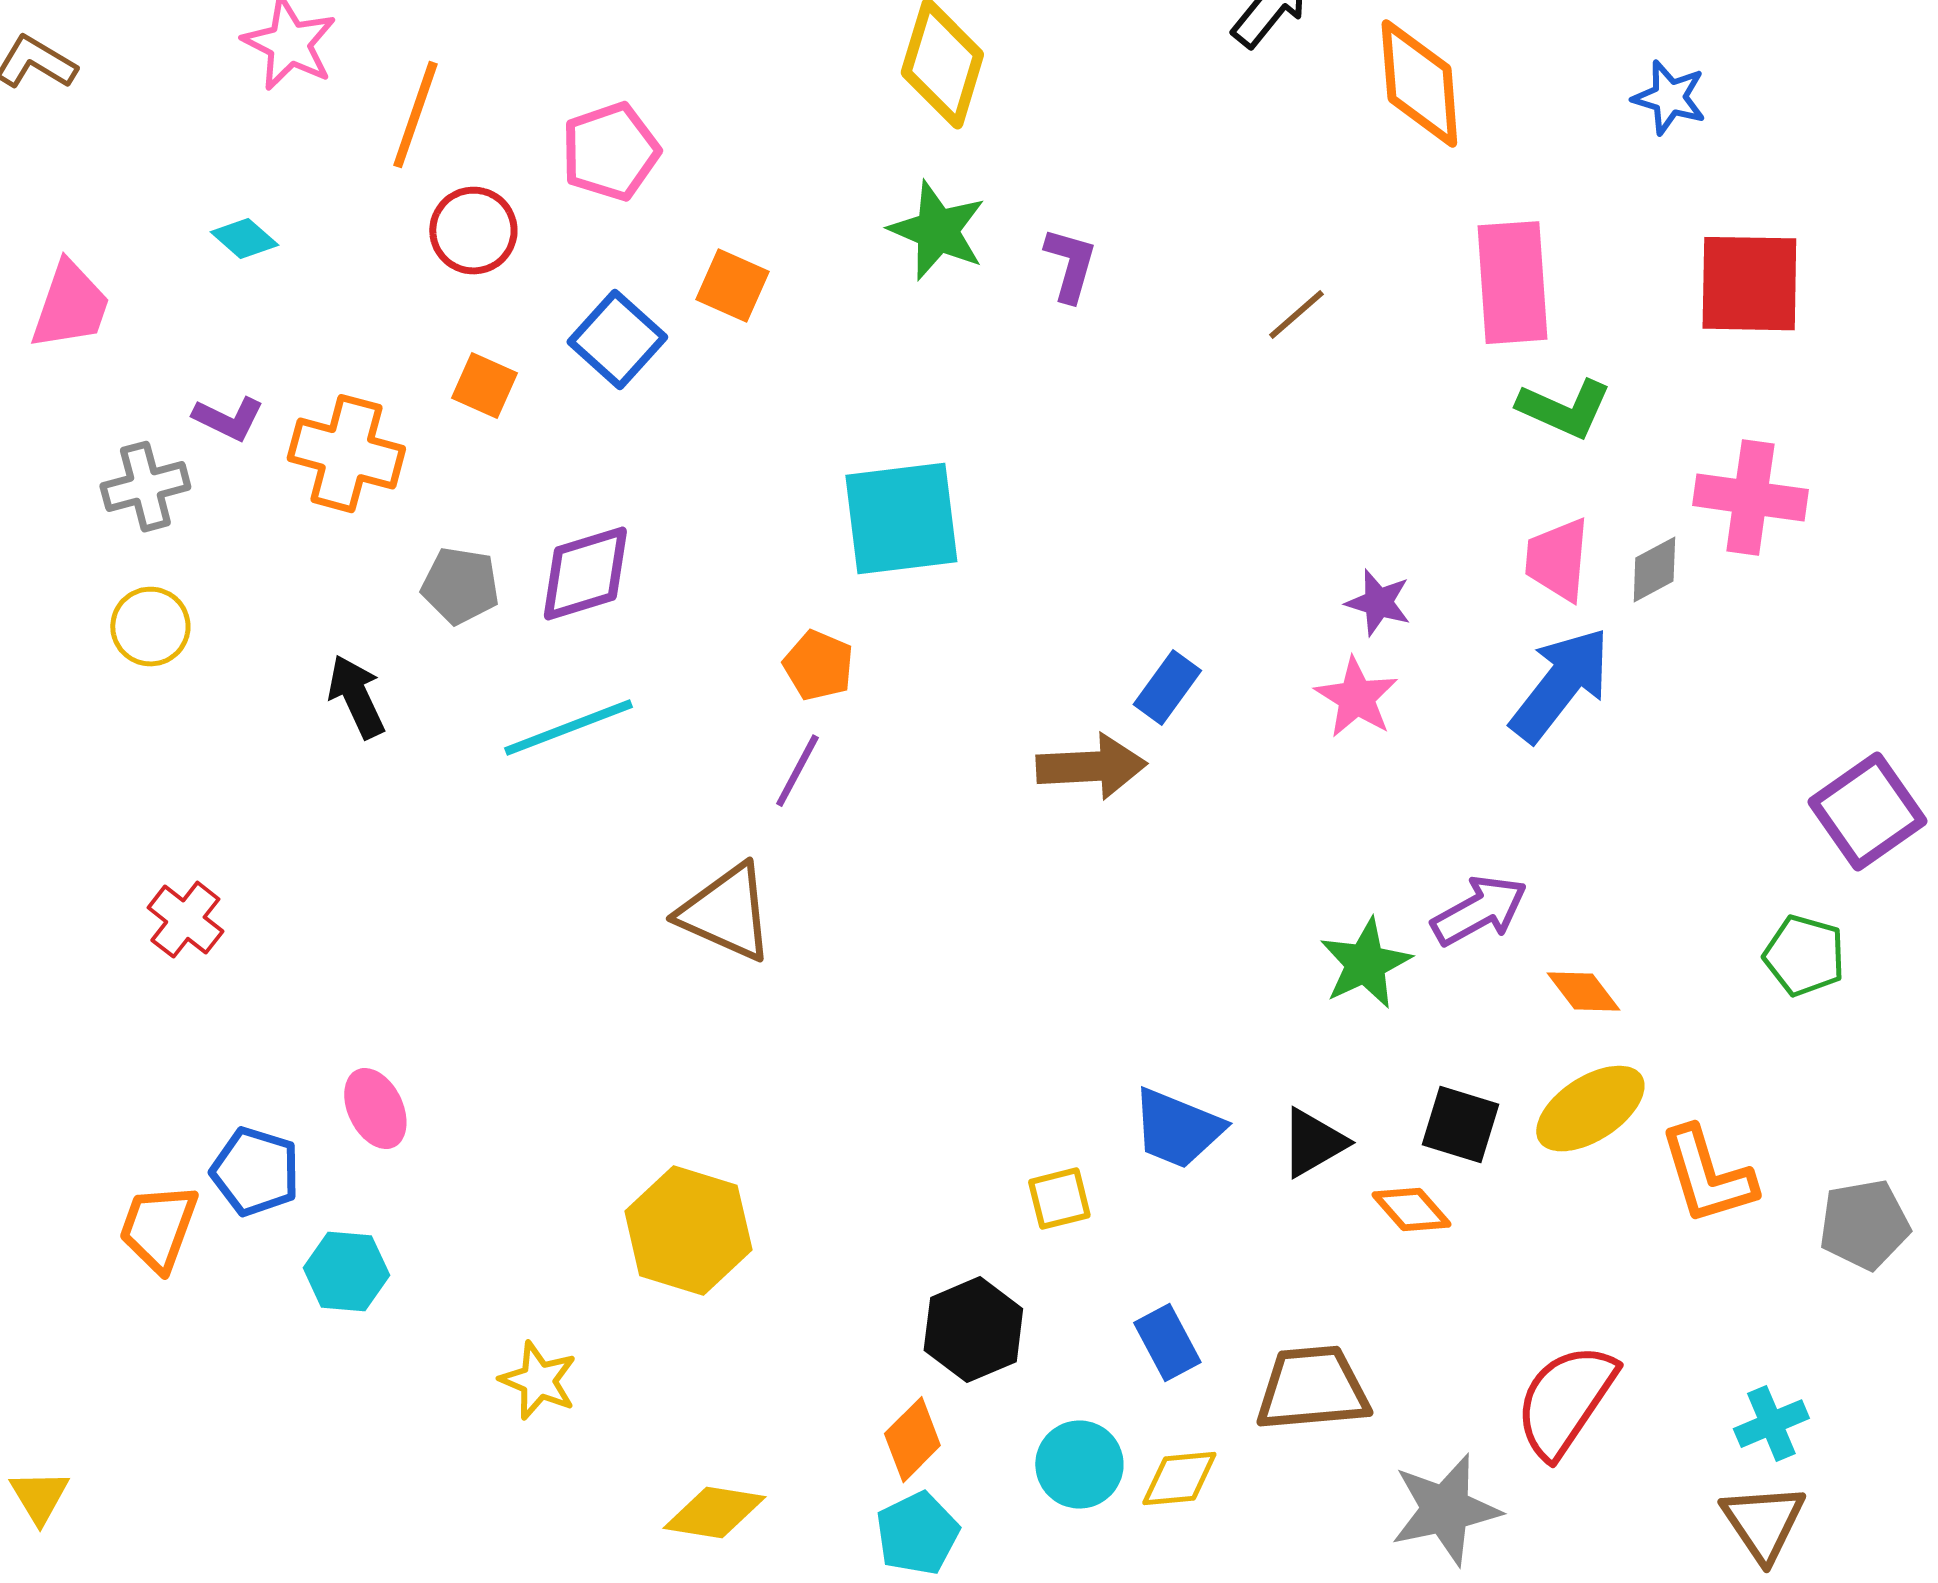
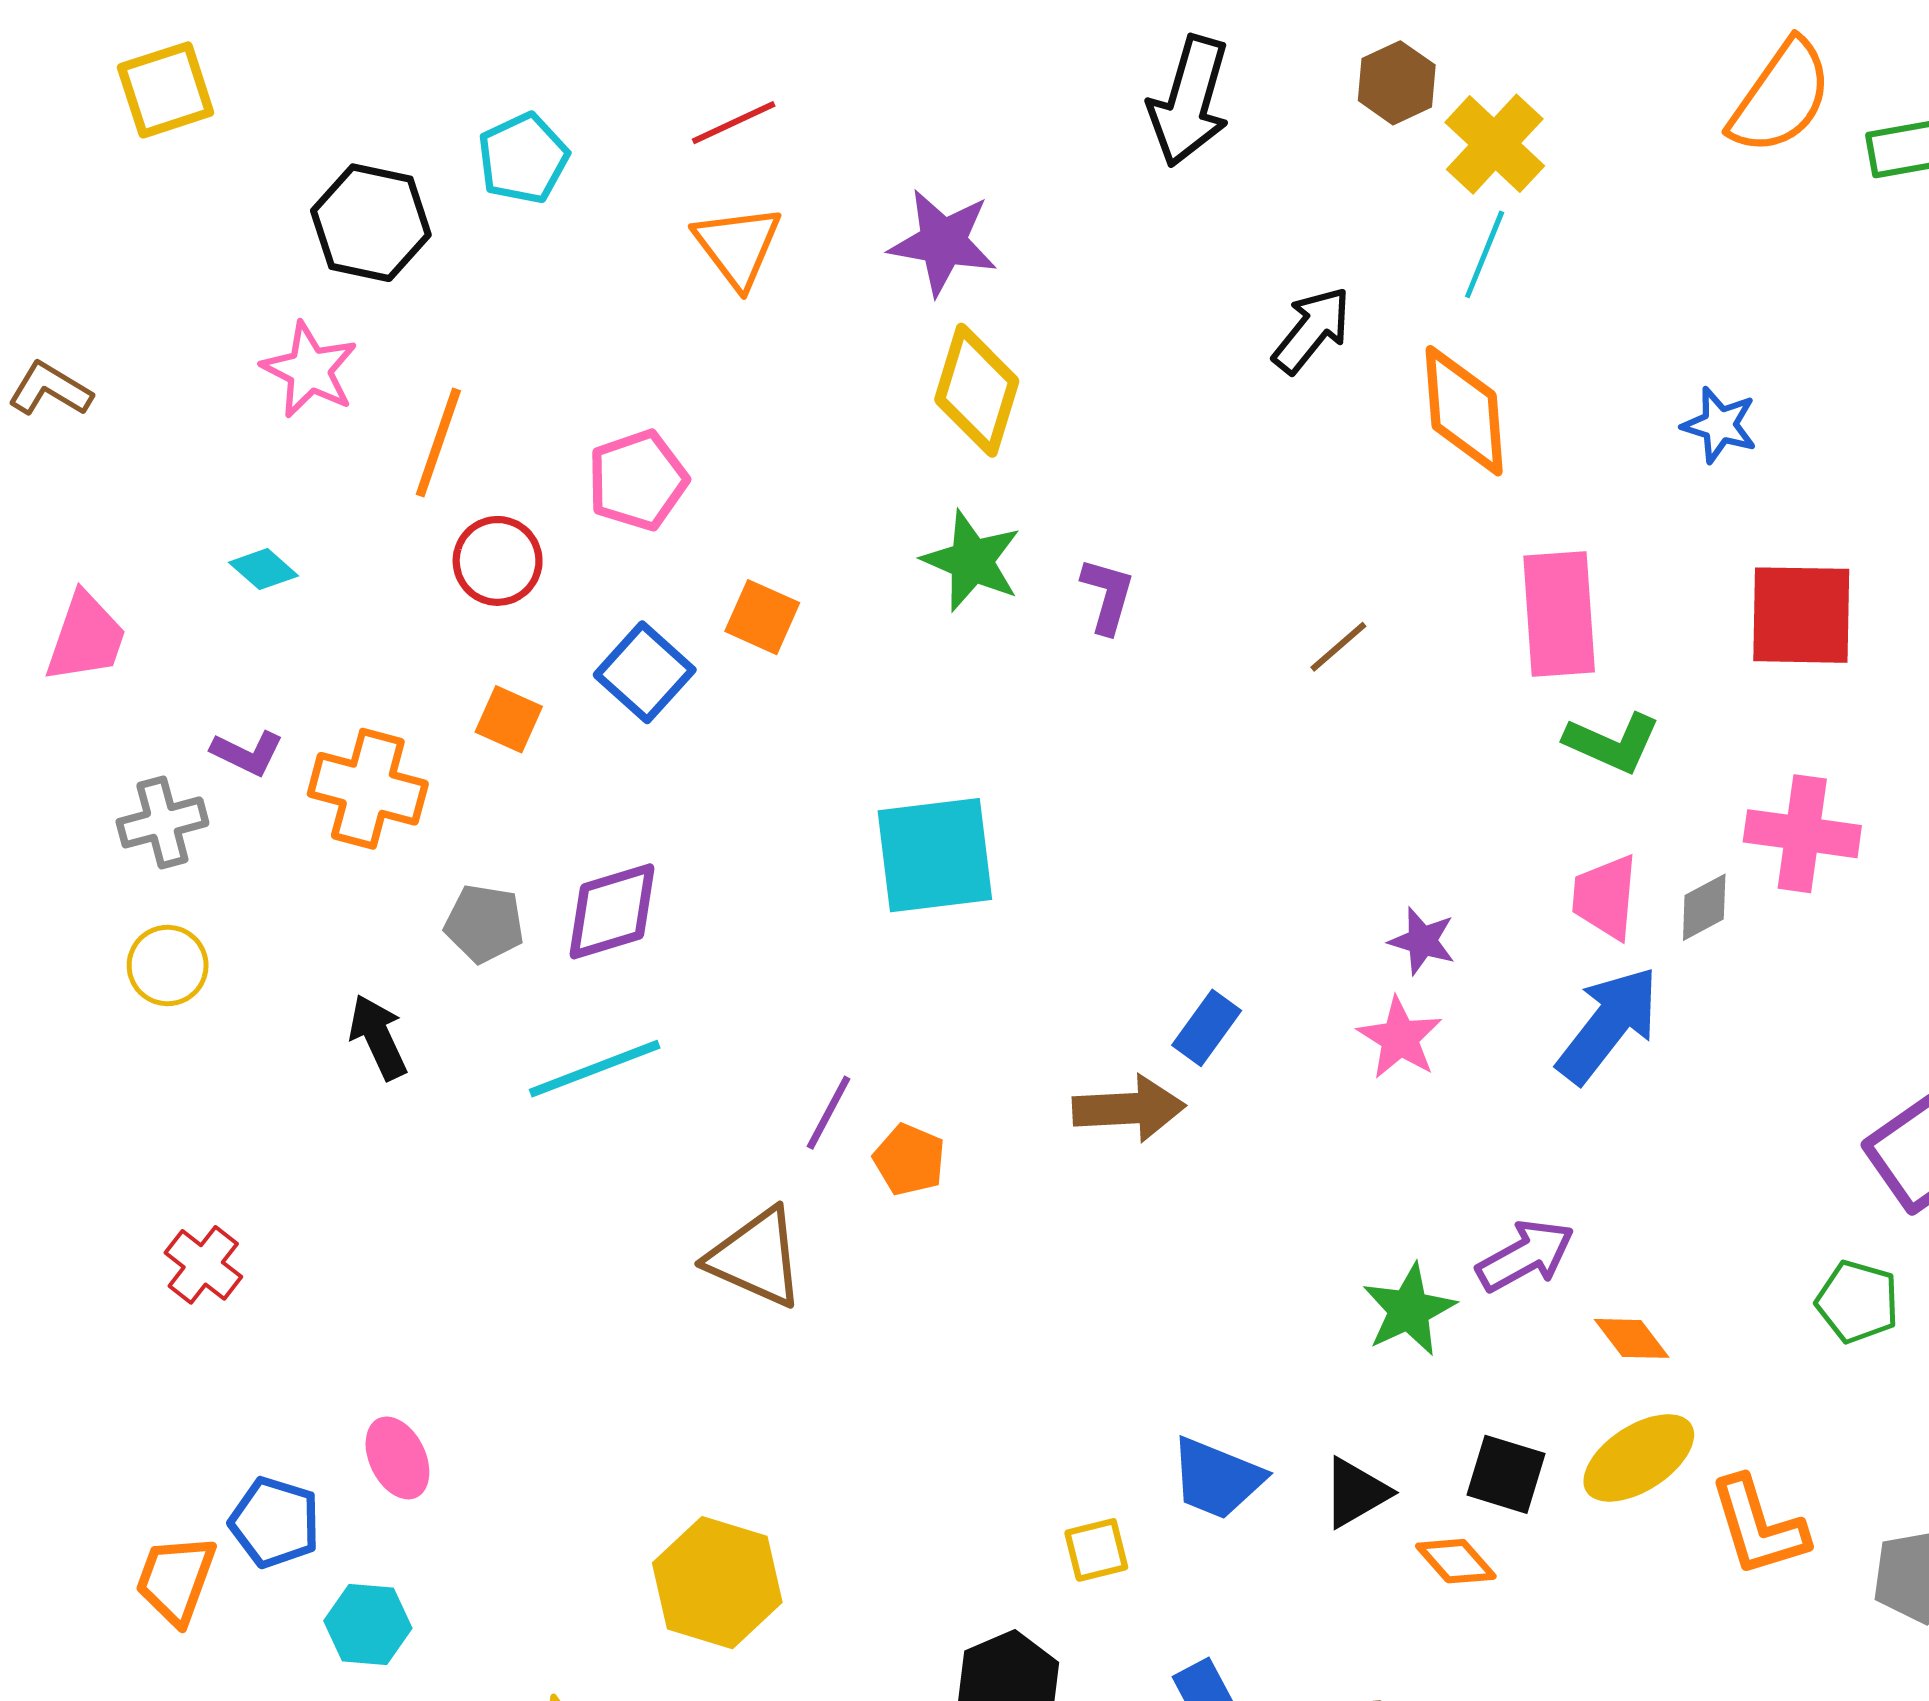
orange pentagon: (818, 666) -> (909, 1160), moved

